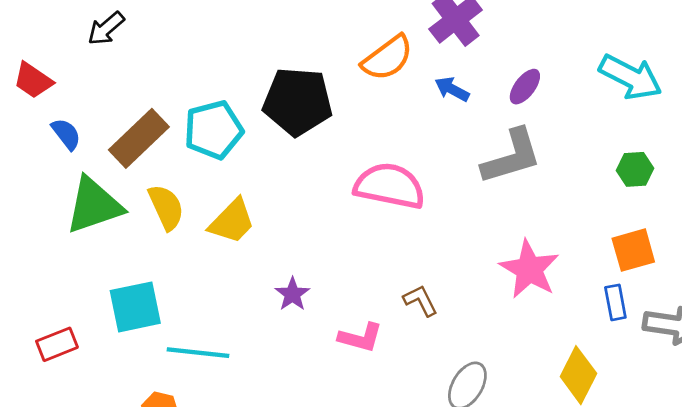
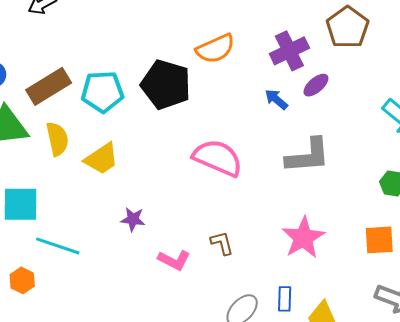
orange semicircle: (387, 58) -> (215, 49), moved
purple ellipse: (525, 87) -> (316, 85), moved
purple star: (292, 294) -> (133, 219), turned 30
blue rectangle: (615, 302) -> (285, 299), moved

